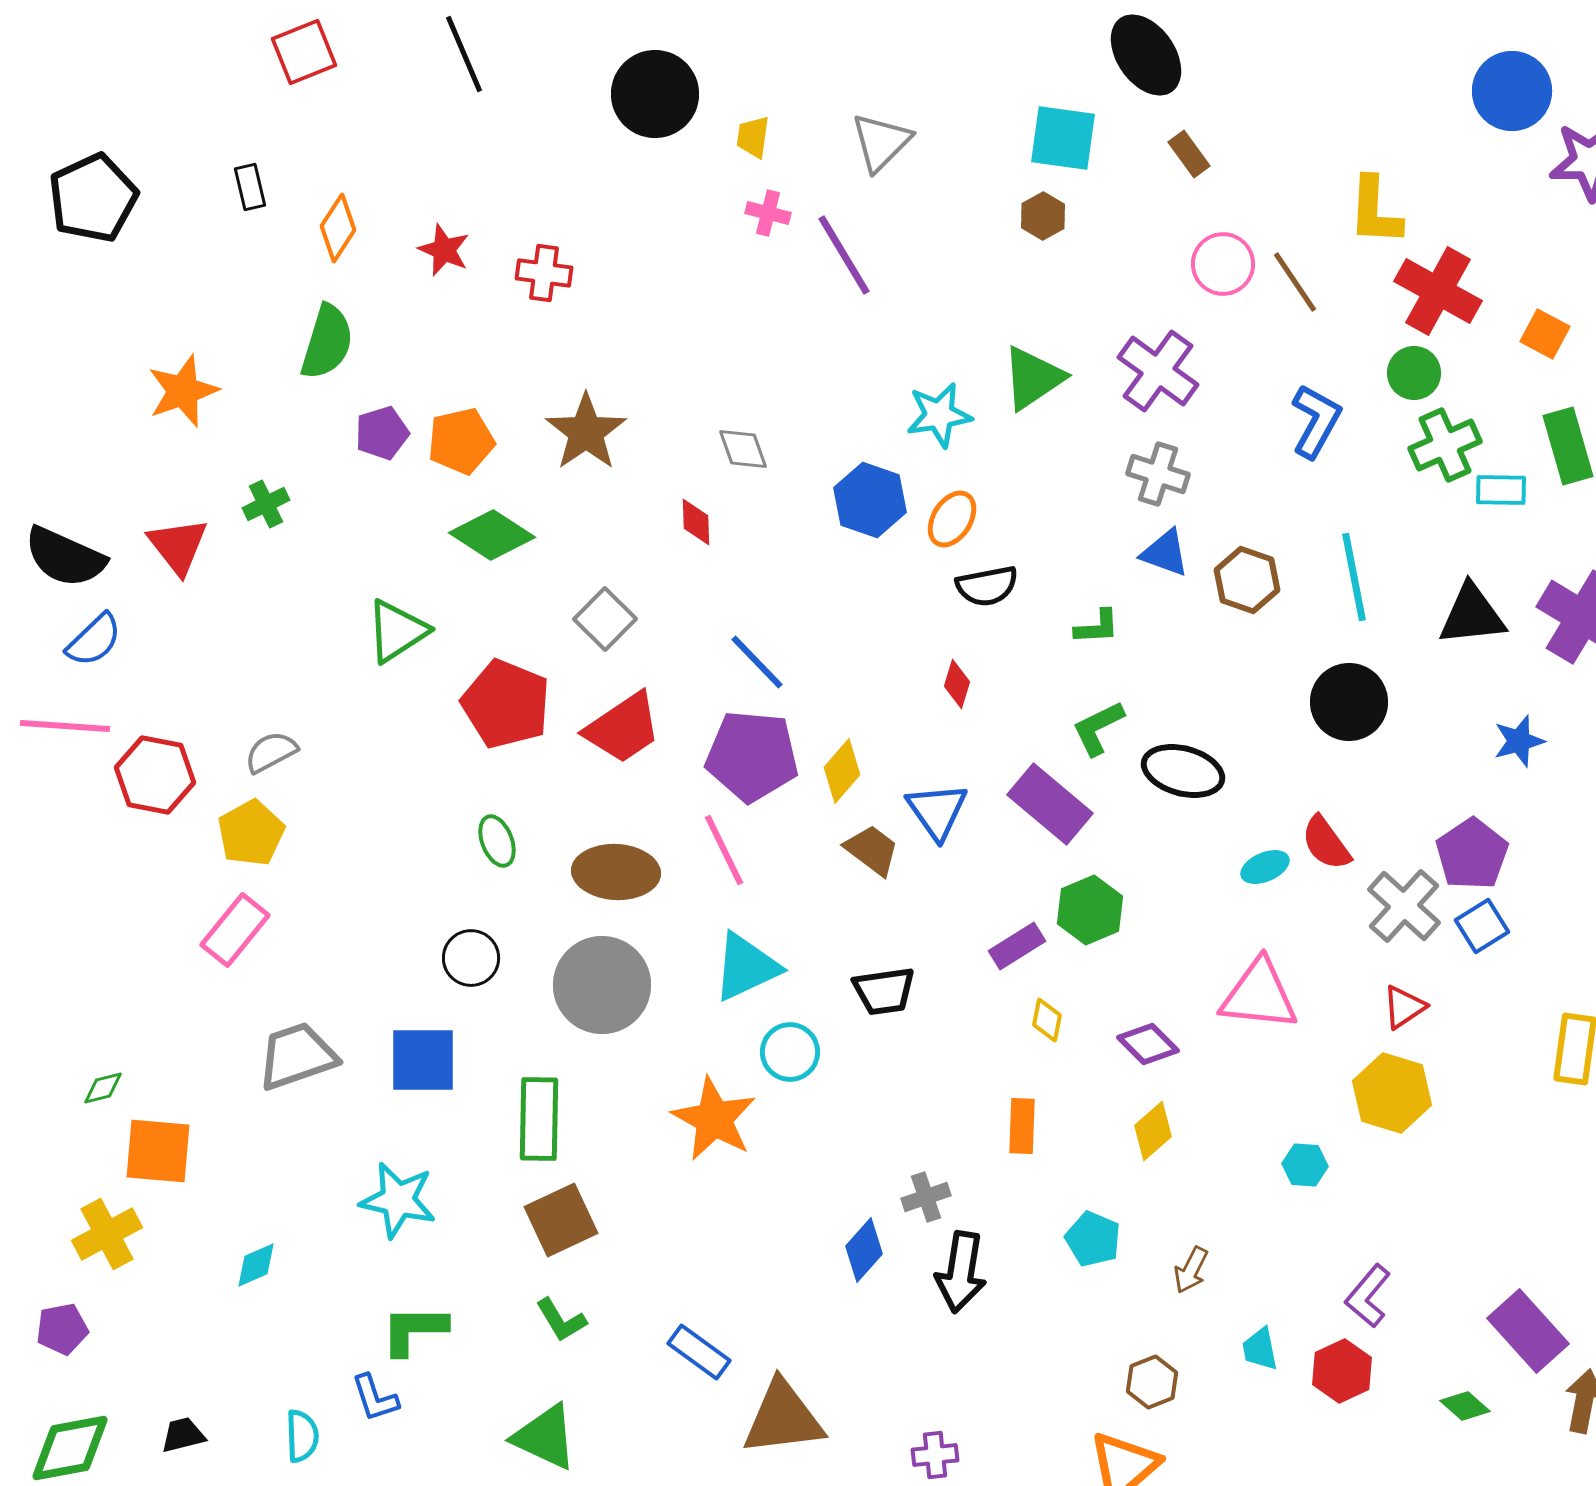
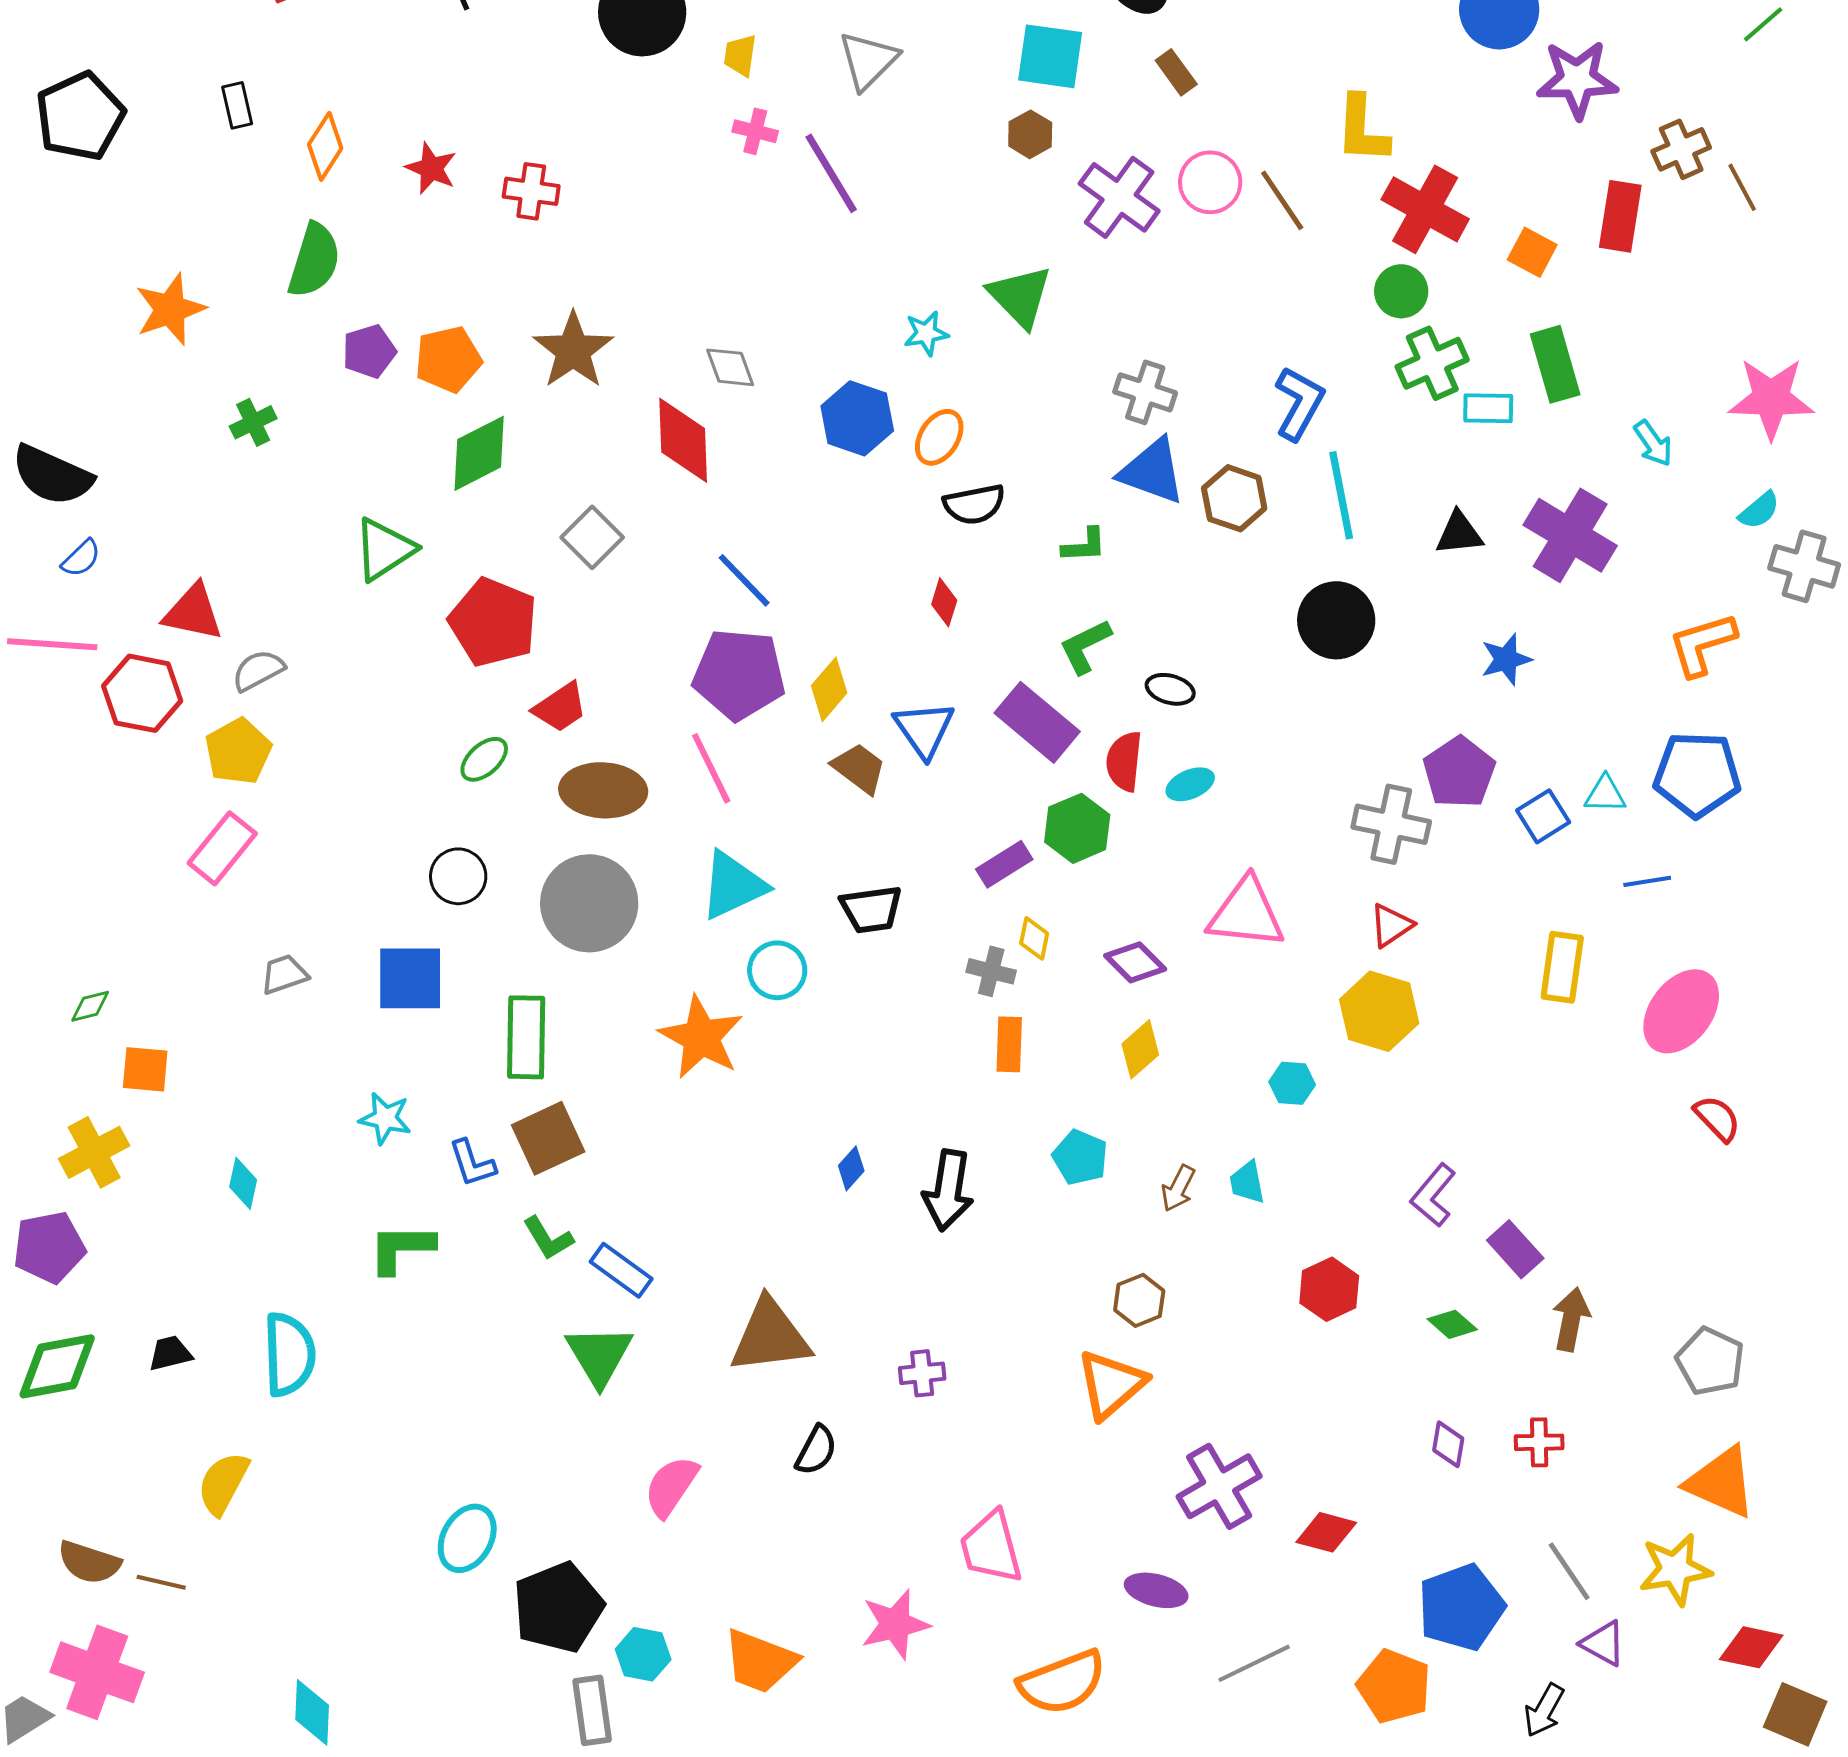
purple cross: (1158, 371) -> (1119, 197), moved
green triangle: (1033, 378) -> (1020, 296), turned -40
cyan star: (939, 415) -> (926, 333), size x0.7
blue L-shape: (1316, 421) -> (1299, 403), moved
red diamond: (696, 522) -> (683, 440), size x1.8
green diamond: (492, 535) -> (479, 453), turned -60
red triangle: (178, 546) -> (193, 612), moved, turned -40
blue triangle: (1165, 553) -> (1152, 471), size x1.4
black triangle: (1472, 615) -> (1459, 533), size x0.7
blue semicircle: (94, 640) -> (81, 558), size x0.7
red trapezoid: (623, 728) -> (560, 707), moved, size x0.7
black ellipse: (1183, 771) -> (1170, 689), size x0.6
green ellipse: (497, 841) -> (484, 759), turned 69
red semicircle: (1326, 843) -> (1124, 761), moved, turned 42
cyan ellipse: (1265, 867) -> (1190, 784), moved
gray cross: (1404, 906) -> (1391, 824), turned -30
blue square: (1482, 926) -> (1543, 816), moved
gray trapezoid: (297, 1056) -> (284, 974), size x0.6
orange square: (158, 1151) -> (145, 1069), size x0.7
gray cross: (926, 1197) -> (991, 971), moved, turned 33
cyan star: (398, 1200) -> (385, 1118), size x0.7
blue diamond: (864, 1250) -> (851, 1168), size x0.7
cyan diamond: (256, 1265) -> (243, 1183), turned -54
purple L-shape: (1368, 1296) -> (1433, 1195), moved
purple pentagon: (62, 1329) -> (49, 1247), size x1.4
purple rectangle: (1528, 1331) -> (1515, 1249), size x0.7
cyan trapezoid: (1260, 1349) -> (1247, 1182), moved
blue rectangle: (699, 1352) -> (621, 1270), moved
blue L-shape: (375, 1398) -> (472, 1163), moved
cyan semicircle: (302, 1436) -> (289, 1354), size x1.6
green triangle: (545, 1437) -> (599, 1355), moved, turned 34

